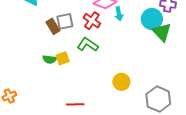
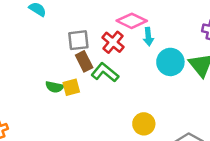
cyan circle: (152, 19) -> (170, 62), moved
brown rectangle: (53, 26) -> (84, 61), moved

